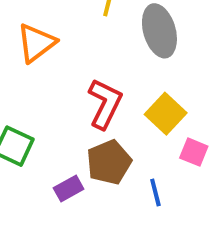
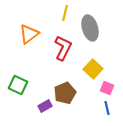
red L-shape: (105, 104) -> (63, 48), moved
blue line: (155, 193) -> (107, 108), moved

